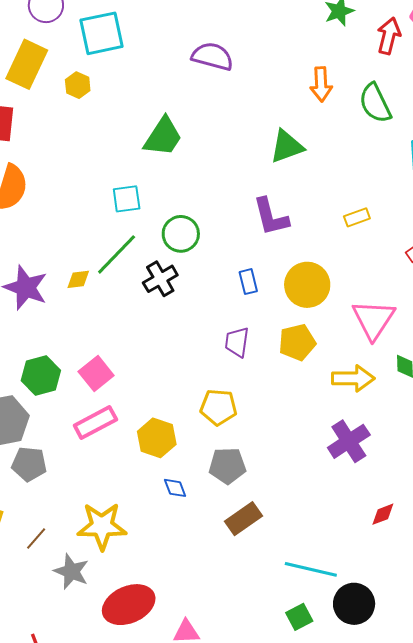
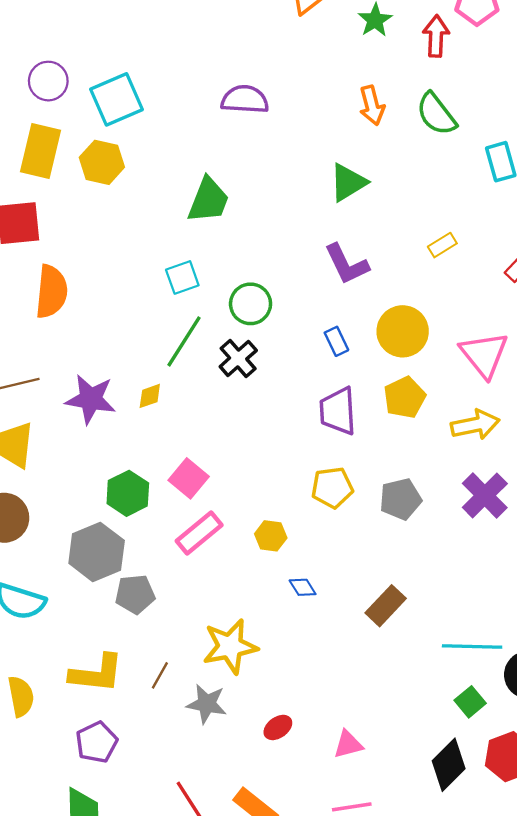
yellow hexagon: (78, 85) -> (102, 162), size x1.5
yellow diamond: (78, 279) -> (150, 396), moved
purple trapezoid: (237, 342) -> (338, 411), size x1.4
yellow hexagon: (157, 438) -> (271, 536), size x0.7
gray pentagon: (227, 466) -> (400, 499), moved
red ellipse: (129, 605) -> (278, 727), size x0.5

